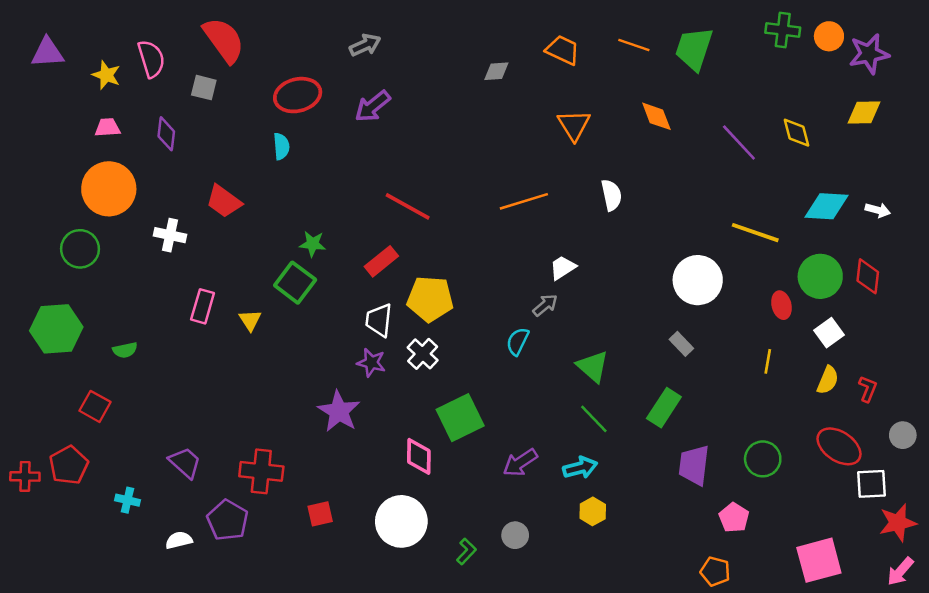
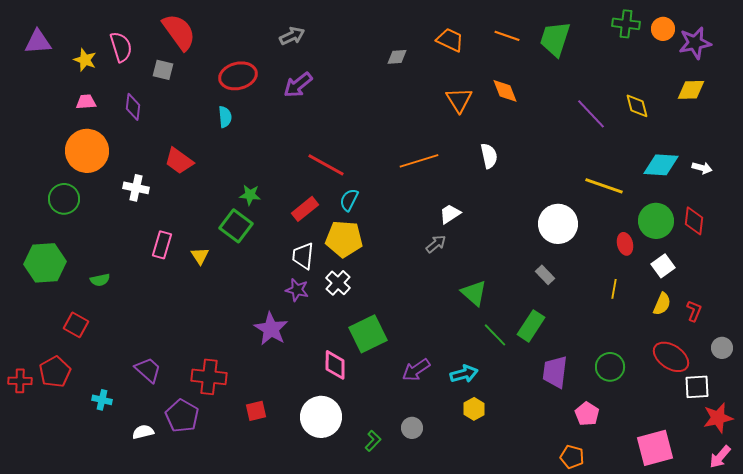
orange diamond: (656, 116) -> (505, 91), moved
cyan semicircle: (518, 341) -> (349, 200), moved
green line: (594, 419) -> (495, 335), moved

